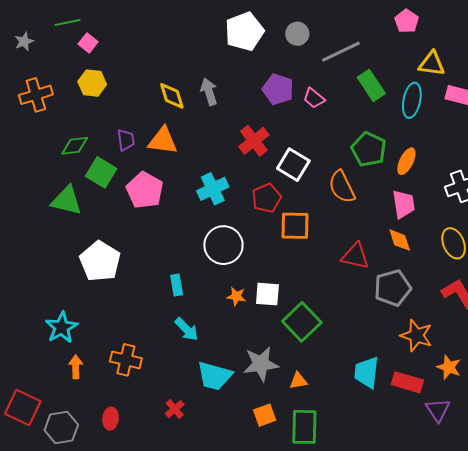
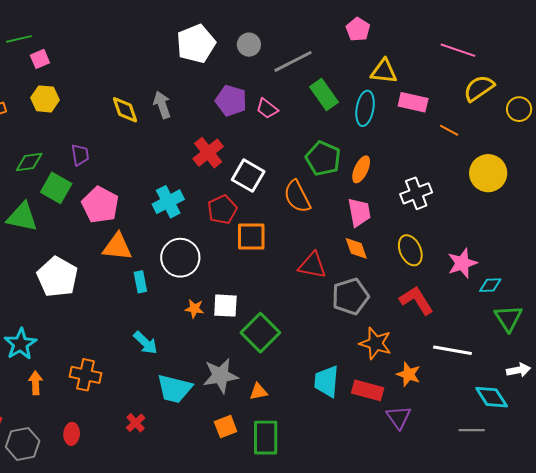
pink square: (88, 43) -> (40, 59), turned 30
orange triangle: (163, 141) -> (117, 247), moved
cyan rectangle: (177, 285) -> (140, 282), moved

